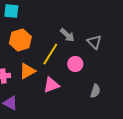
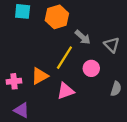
orange hexagon: (20, 40) -> (57, 17), moved
gray semicircle: (95, 91) -> (116, 89), moved

